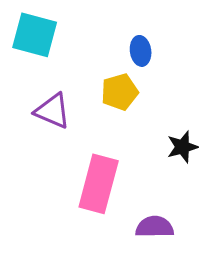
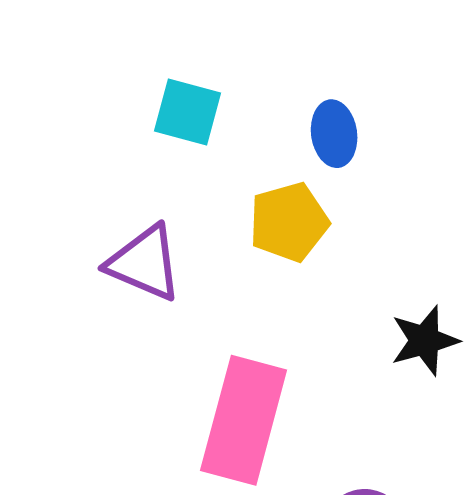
cyan square: (35, 35) -> (188, 112), moved, size x0.7

